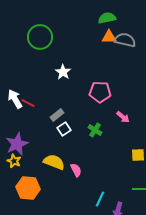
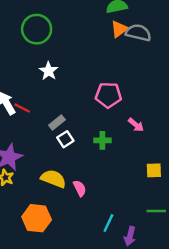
orange triangle: (109, 37) -> (119, 29), turned -35
white star: (63, 72) -> (49, 71), moved
green cross: (95, 130) -> (102, 140), turned -32
orange hexagon: (28, 188) -> (37, 218), moved

